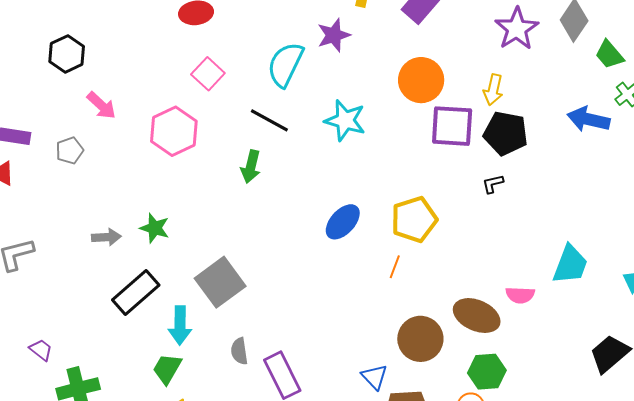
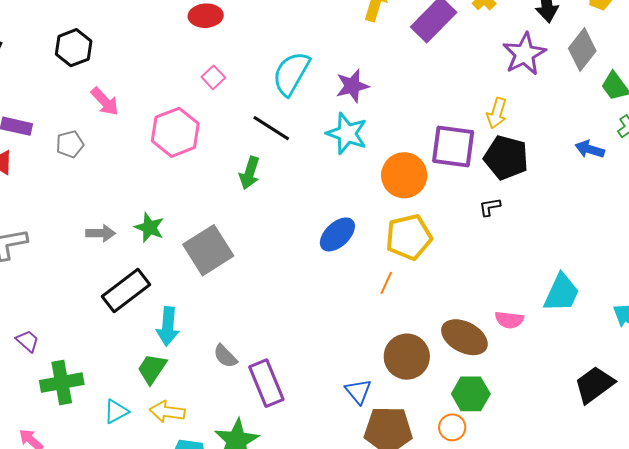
purple star: (334, 35) -> (352, 86), moved
pink square: (208, 74) -> (213, 77), size x0.7
orange circle: (421, 80) -> (404, 175), moved
blue arrow: (589, 119) -> (590, 149), size x0.7
gray square: (220, 282) -> (208, 250), moved
gray semicircle: (239, 351) -> (225, 356), turned -40

